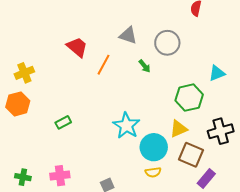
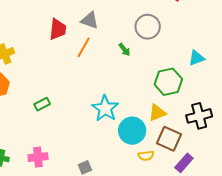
gray triangle: (128, 35) -> (90, 20), moved
red trapezoid: (77, 47) -> (58, 29), turned 55
yellow semicircle: (153, 172) -> (146, 156), moved

